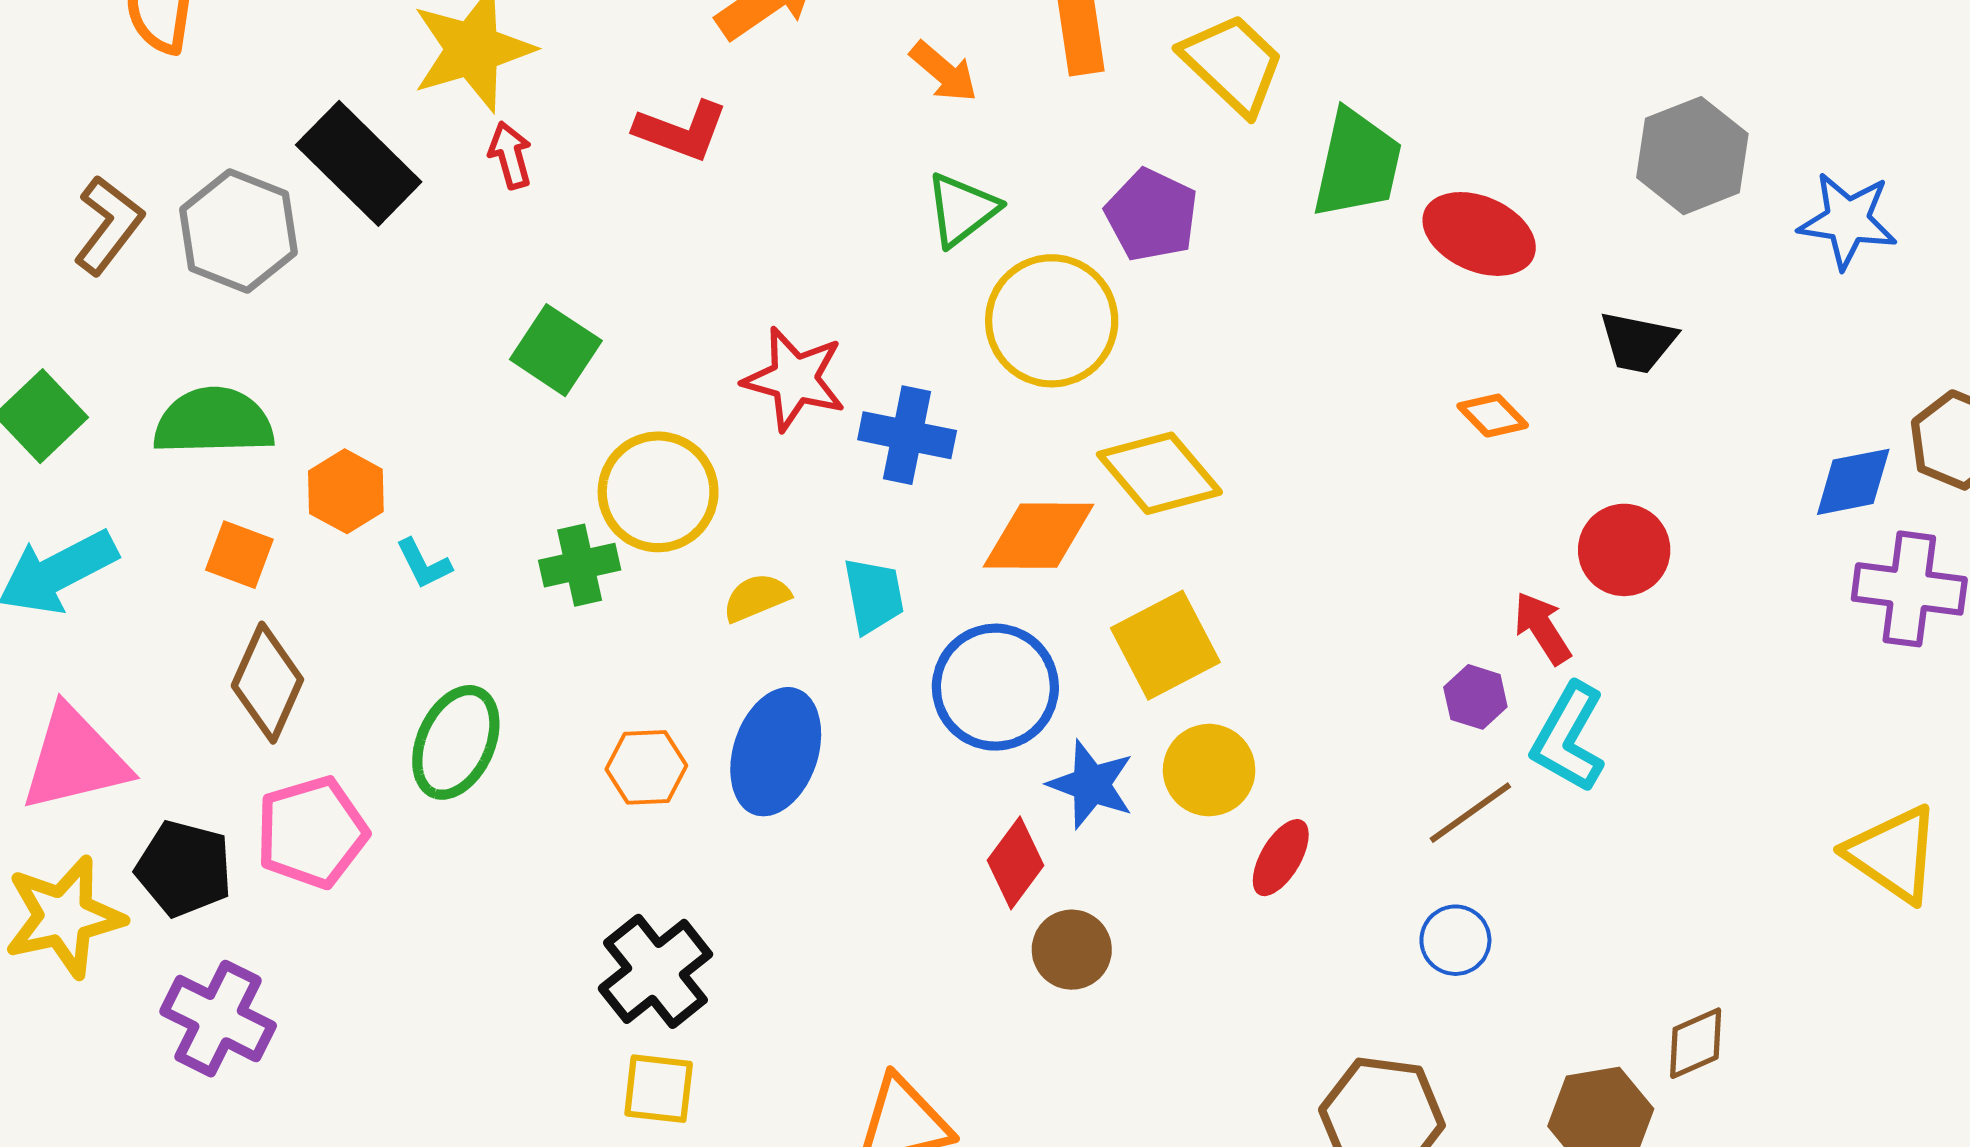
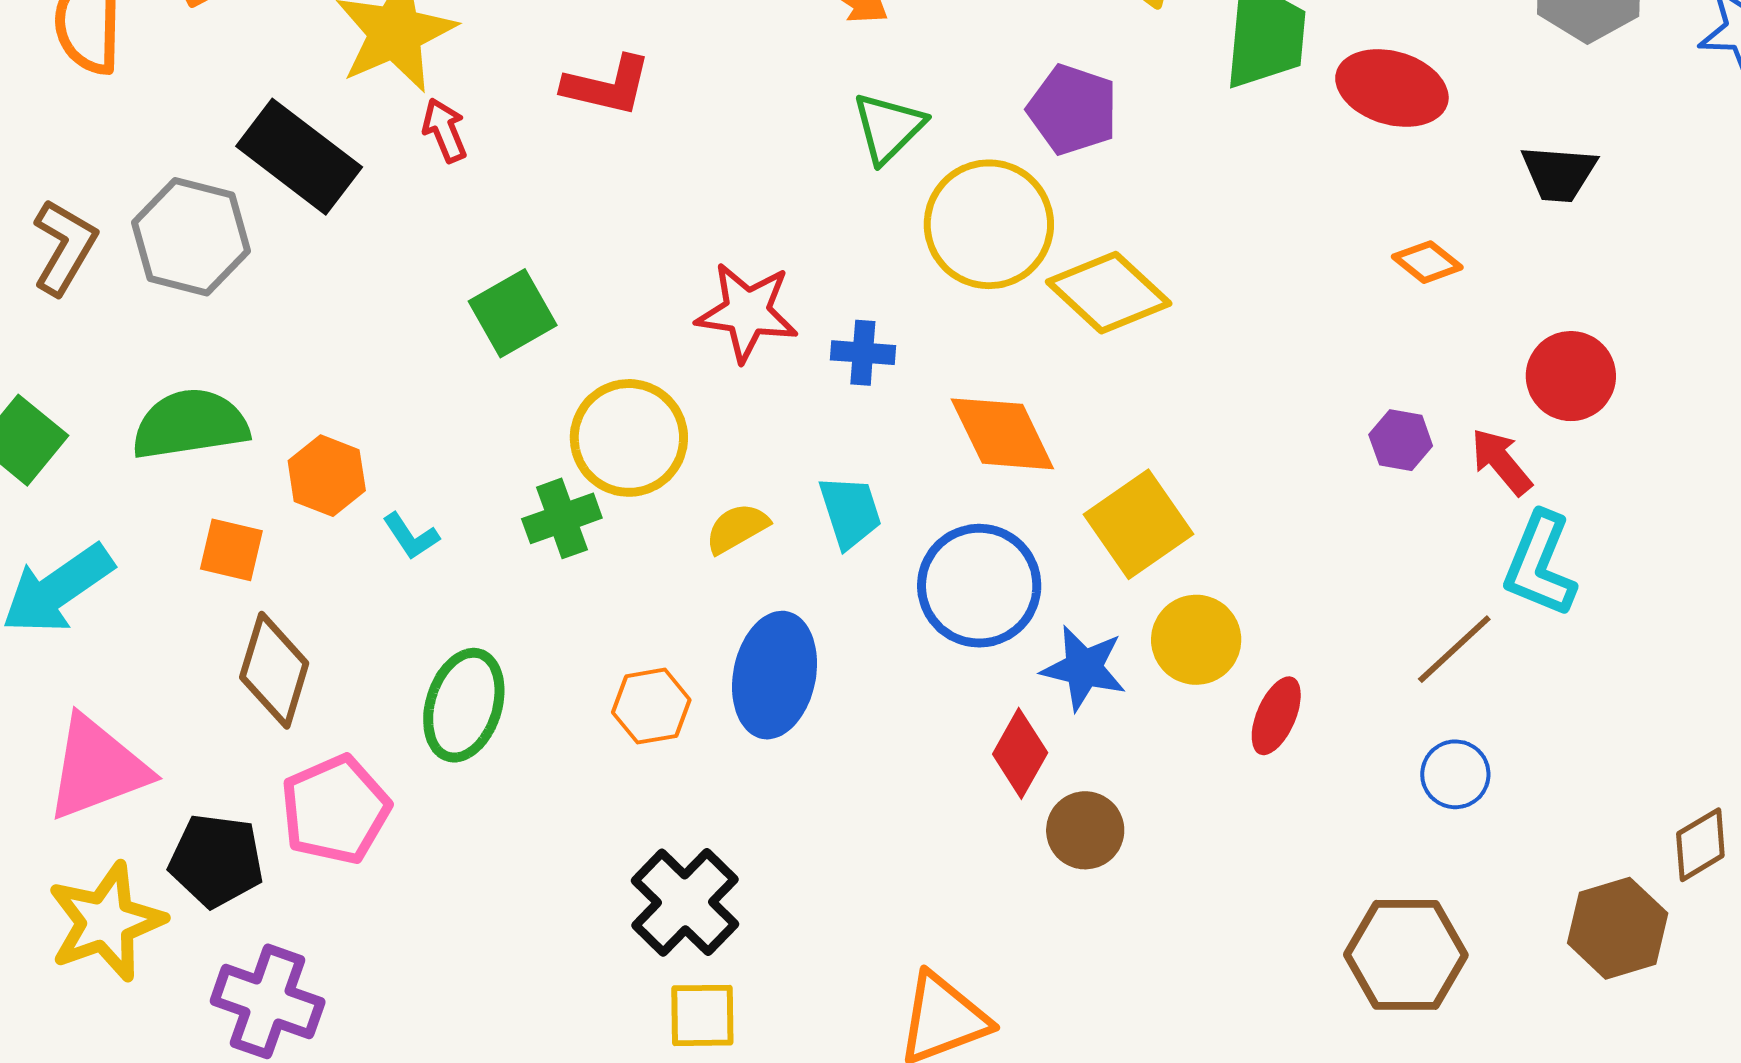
green square: (556, 350) -> (513, 313), turned 34
blue cross: (907, 435) -> (863, 353), size x0.7
yellow diamond: (1159, 473) -> (1109, 293), moved
orange diamond: (1039, 536) -> (1002, 434), turned 71
purple hexagon: (1475, 697) -> (1401, 440), moved

